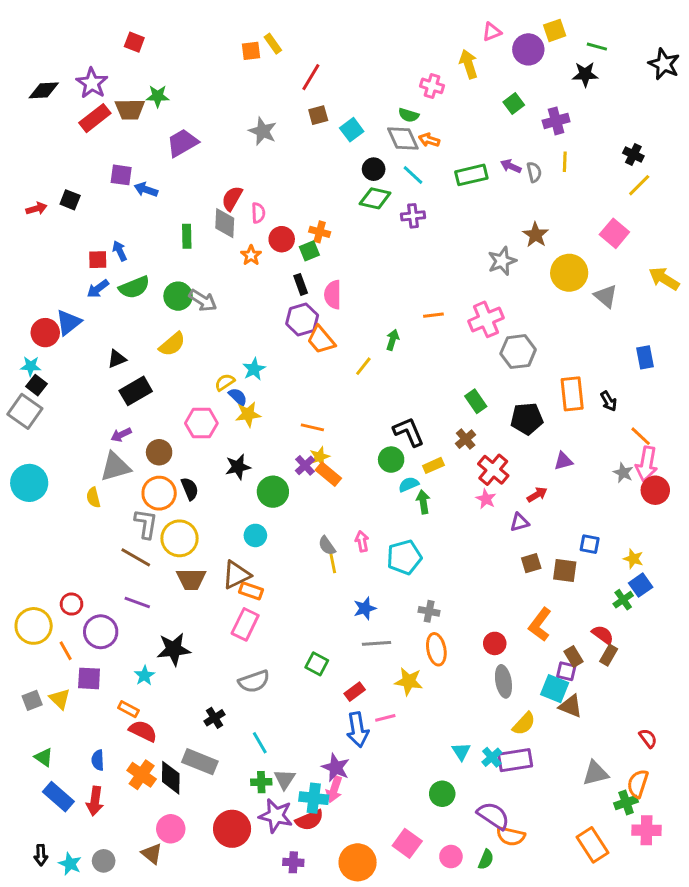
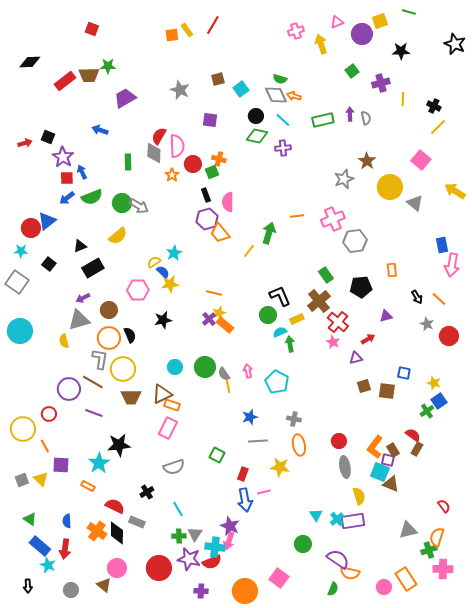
green line: (597, 47) -> (409, 12), moved
red line: (311, 77) -> (213, 25), moved
purple star: (92, 83) -> (63, 157), moved
pink cross: (432, 86) -> (296, 31), moved, turned -35
yellow line: (565, 162) -> (403, 99), moved
purple arrow: (511, 166) -> (350, 114), turned 64
purple square: (121, 175) -> (210, 120), moved
pink semicircle: (258, 213) -> (177, 146), size x1.6
green arrow: (393, 340) -> (269, 233), size x1.5
black square: (36, 385) -> (49, 264), moved
orange rectangle: (572, 394) -> (392, 270), size x0.6
black arrow: (609, 401) -> (417, 297), moved
brown cross: (466, 439) -> (319, 301), size x1.6
pink arrow: (647, 464) -> (452, 265), moved
green circle: (273, 492) -> (205, 367), moved
cyan pentagon: (404, 557) -> (277, 382), turned -30
orange L-shape: (540, 624) -> (375, 447), moved
purple circle: (101, 632) -> (69, 389), moved
cyan star: (144, 676) -> (99, 463), size x1.5
red rectangle: (355, 692) -> (243, 474), turned -32
yellow semicircle: (524, 724) -> (359, 496), turned -60
red semicircle: (143, 731) -> (115, 506), moved
gray rectangle: (200, 762) -> (137, 522), size x0.7
pink circle: (451, 857) -> (384, 587), moved
cyan star: (70, 864) -> (48, 565), moved

